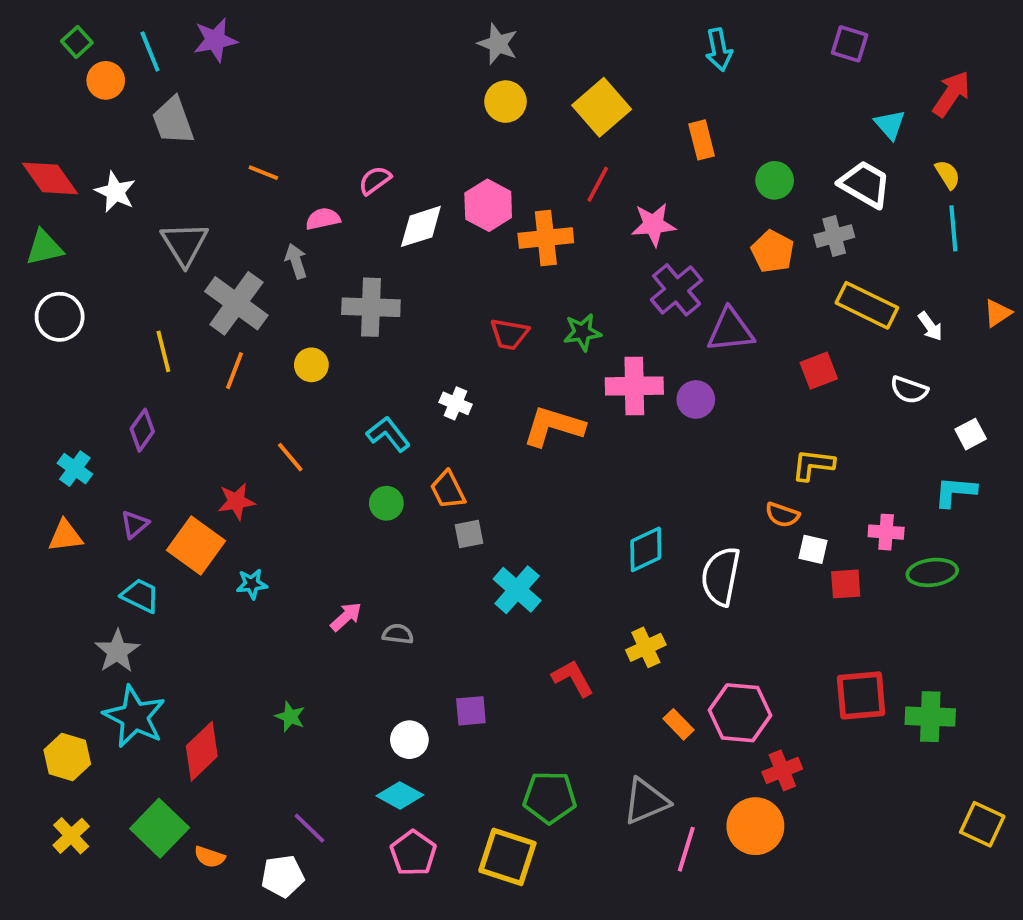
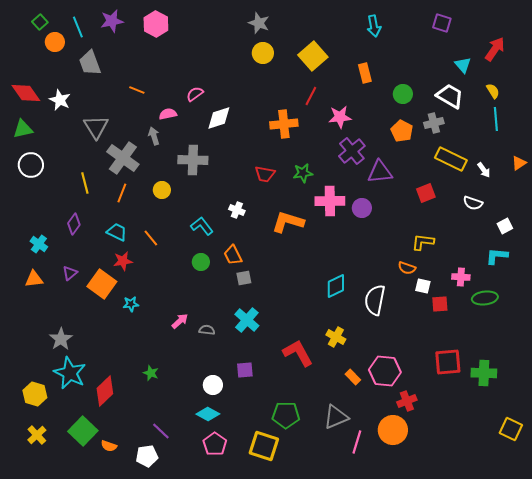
pink hexagon: (488, 205) -> (156, 24), moved
cyan cross: (517, 590) -> (247, 320), moved
cyan trapezoid: (140, 596) -> (117, 232), moved
yellow cross: (646, 647) -> (336, 337), turned -36
red L-shape: (573, 678) -> (298, 353), size x1.4

